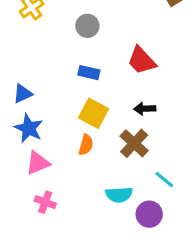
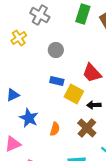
yellow square: (93, 113) -> (74, 94), moved
blue star: (29, 128) -> (29, 118), moved
pink triangle: (38, 163) -> (13, 144), moved

